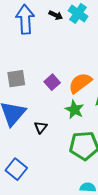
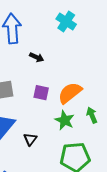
black arrow: (56, 15) -> (37, 57), moved
purple square: (52, 82) -> (41, 93), turned -35

